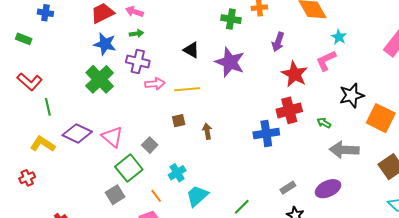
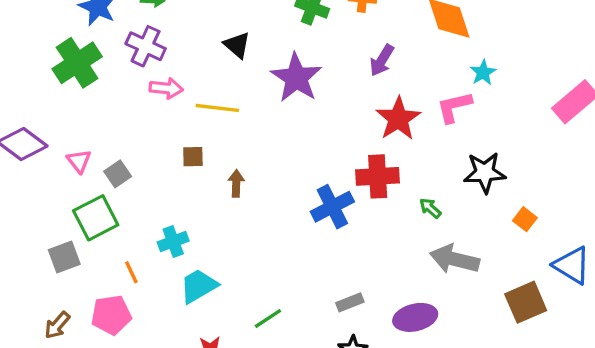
orange square: (381, 118) -> (525, 219), size x0.5
blue cross: (266, 134) -> (332, 207), turned -30
pink triangle: (112, 137) -> (79, 161), size x0.7
gray square: (150, 145) -> (118, 174), moved

